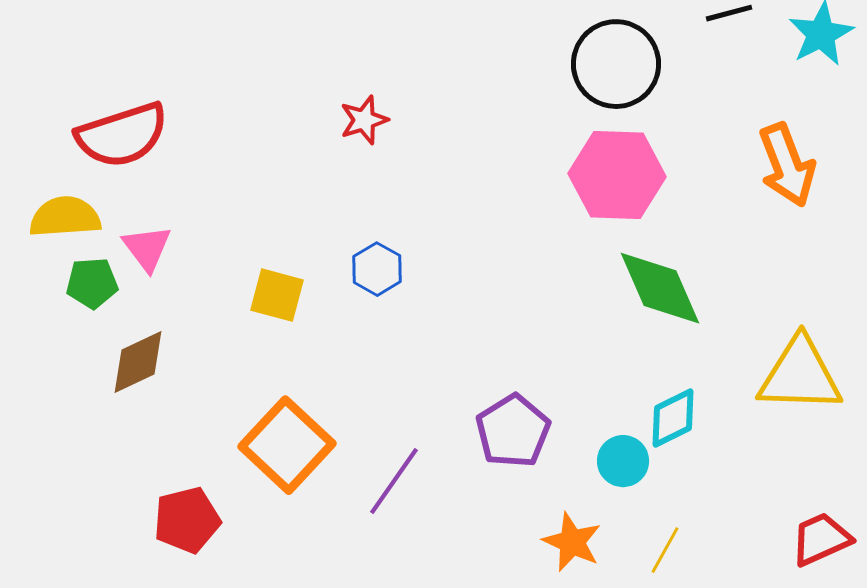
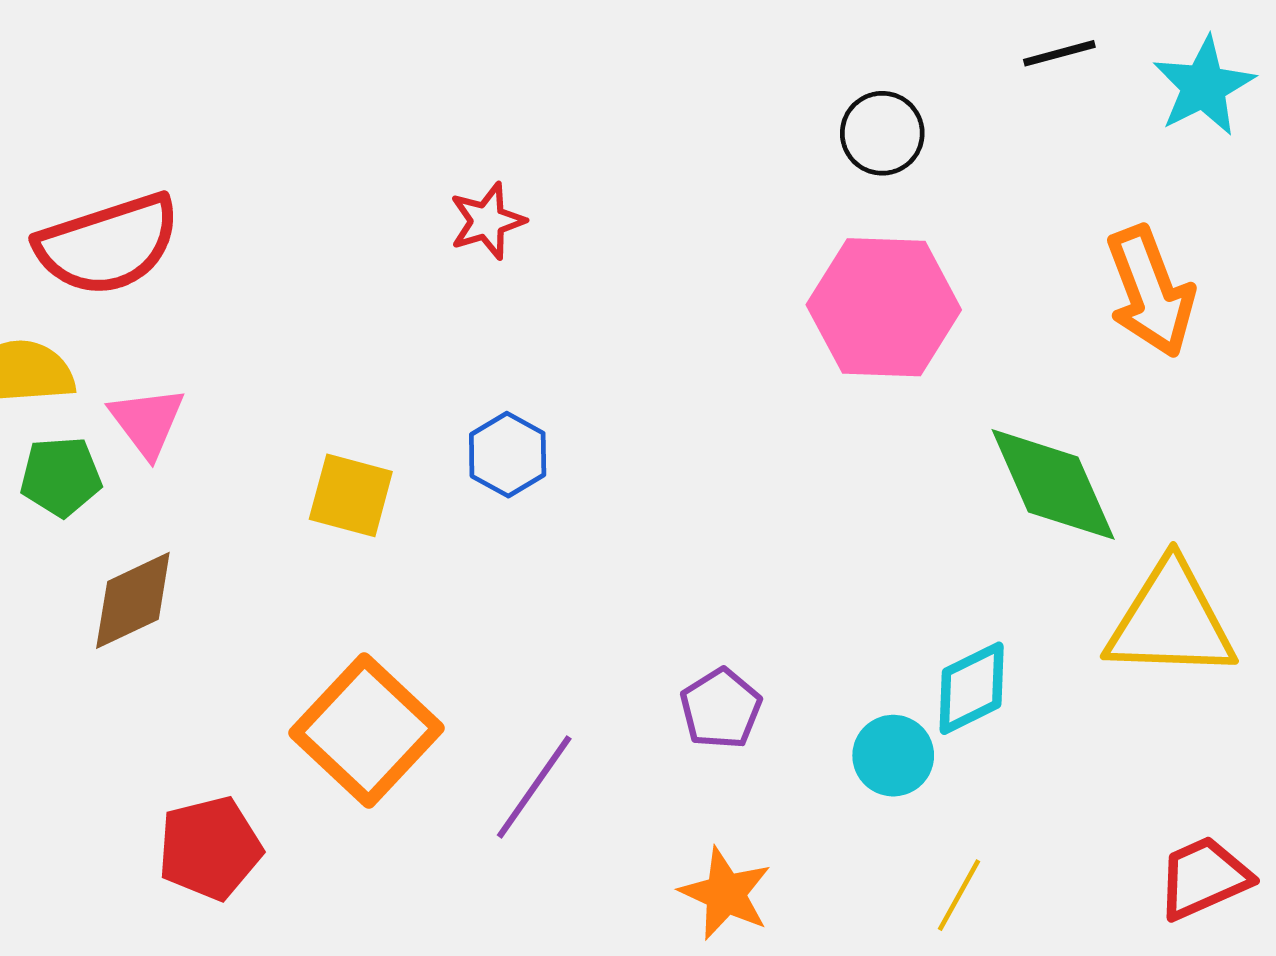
black circle: (616, 64) -> (882, 133), size x0.6
green diamond: (660, 288) -> (1053, 484), moved
purple pentagon: (513, 431) -> (721, 709), size x0.7
orange star: (572, 542) -> (725, 894), moved

